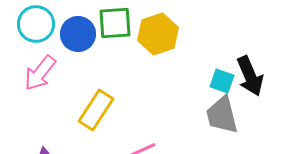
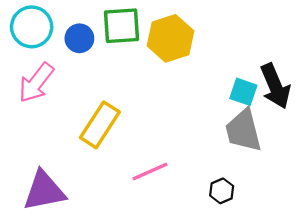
blue circle: (78, 34) -> (79, 38), size x0.7

